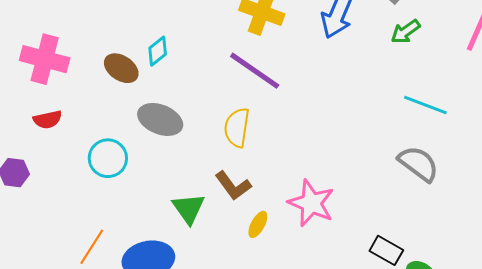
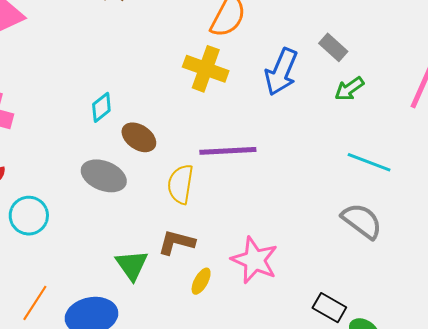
brown ellipse: (121, 68) -> (139, 137), moved
purple line: (255, 71) -> (228, 151), moved, turned -38
cyan circle: (108, 158) -> (29, 216), moved
brown L-shape: (233, 186) -> (176, 242), turned 141

